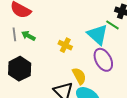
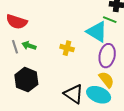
purple ellipse: (103, 60) -> (107, 56), turned 50
yellow semicircle: (79, 76) -> (106, 80), moved

